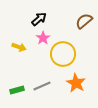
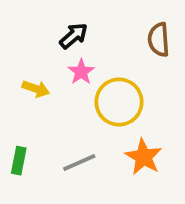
brown semicircle: (84, 21) -> (159, 40), turned -54
green rectangle: (17, 90) -> (19, 161), moved, turned -64

